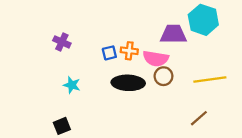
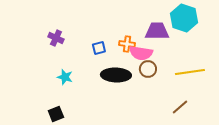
orange cross: (129, 51) -> (127, 44), moved

